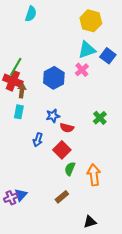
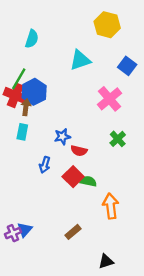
cyan semicircle: (31, 14) -> (32, 39), moved
cyan triangle: (87, 50) -> (80, 60), moved
pink cross: (82, 70) -> (110, 99), moved, size x1.5
blue hexagon: (54, 78) -> (34, 92), moved
green semicircle: (70, 169) -> (88, 181), moved, turned 80

